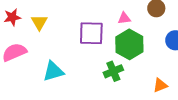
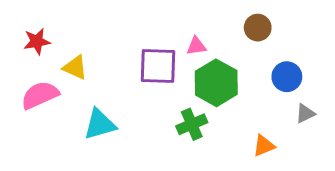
pink triangle: (124, 18) -> (196, 46), moved
yellow triangle: (39, 22) -> (75, 67), moved, turned -36

